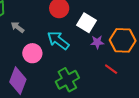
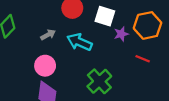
gray arrow: (17, 27) -> (48, 35), moved, turned 128
pink circle: (32, 53) -> (45, 66), moved

